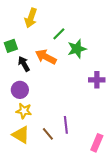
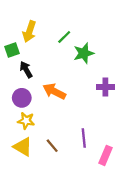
yellow arrow: (31, 18) -> (29, 32), moved
orange arrow: (46, 57) -> (54, 91), moved
purple line: (66, 125) -> (84, 138), moved

